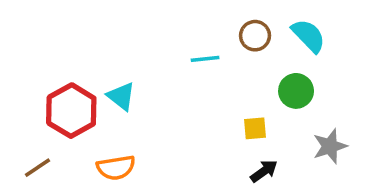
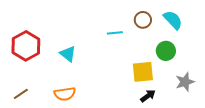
red hexagon: (71, 111) -> (26, 46), moved
yellow square: (255, 128) -> (143, 72), size x1.6

